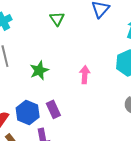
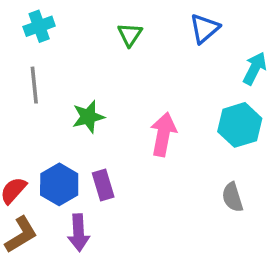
pink arrow: (85, 75) -> (163, 134), size x1.4

